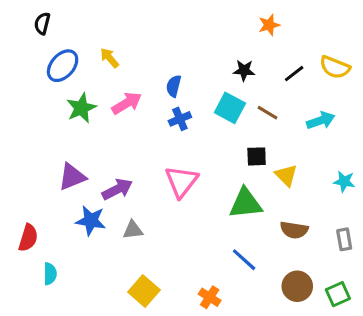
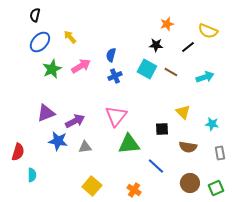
black semicircle: (42, 23) -> (35, 15), moved
orange star: (269, 25) -> (167, 24), moved
yellow semicircle: (335, 67) -> (208, 31), moved
black square: (257, 156) -> (162, 129), moved
cyan star: (344, 181) -> (212, 124), moved
green triangle: (246, 203) -> (129, 144), moved

